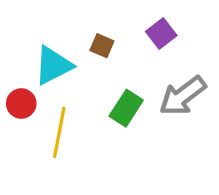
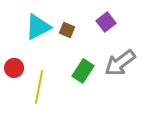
cyan triangle: (53, 65) -> (38, 27), moved

